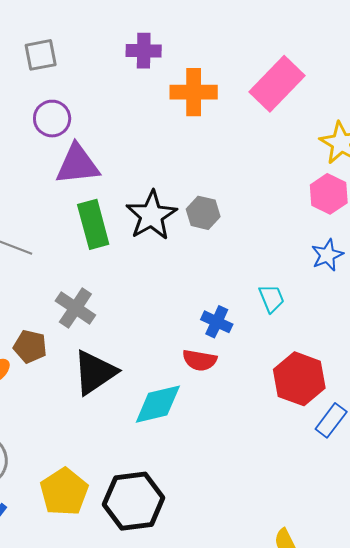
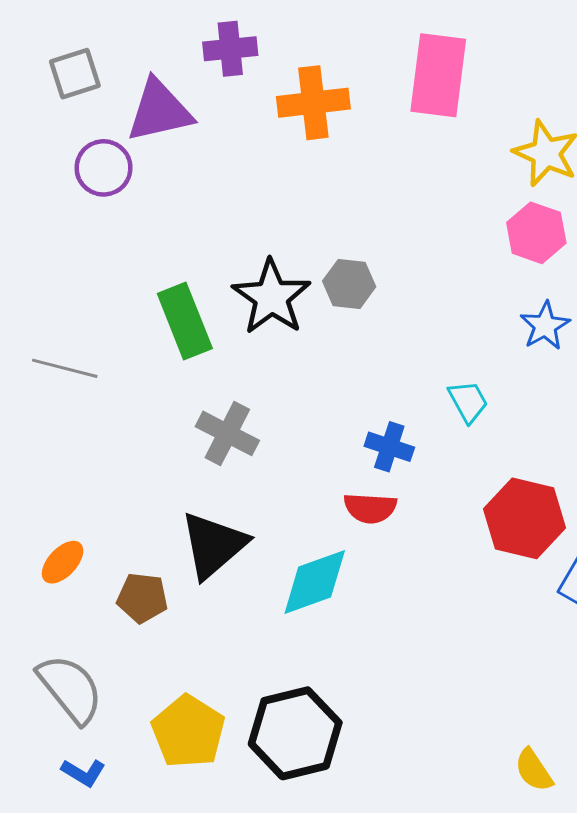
pink rectangle: (277, 84) -> (438, 75), turned -30
purple triangle: (77, 164) -> (159, 111), moved
gray cross: (75, 308) -> (227, 433), moved
brown pentagon: (30, 346) -> (142, 598), moved

